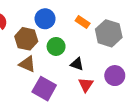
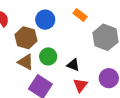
orange rectangle: (83, 22) -> (80, 15), moved
green circle: (56, 46) -> (48, 56), moved

